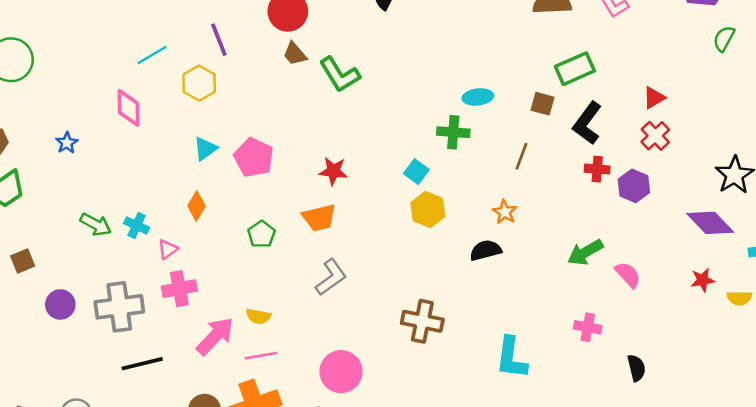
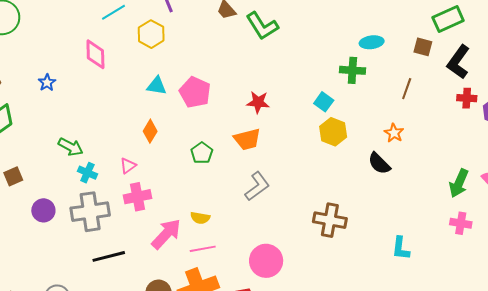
cyan triangle: (205, 149) -> (157, 86), turned 45
cyan cross: (137, 225) -> (87, 173), moved
black semicircle: (486, 250) -> (379, 163), turned -120
green arrow: (585, 252) -> (459, 183), moved, turned -36
cyan L-shape: (511, 358) -> (401, 248), size x0.7

